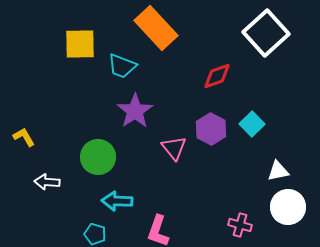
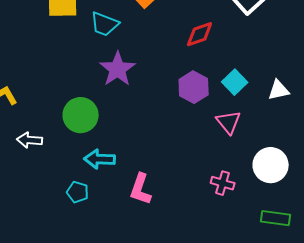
pink triangle: (174, 148) -> (229, 122), moved
white triangle: (278, 171) -> (279, 90), moved

